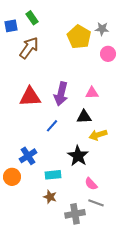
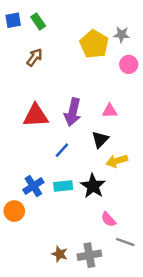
blue square: (11, 26) -> (13, 20), moved
brown arrow: (29, 48) -> (35, 57), size x0.7
black triangle: (84, 117) -> (100, 140), turned -42
cyan rectangle: (53, 175) -> (63, 186), moved
brown star: (50, 197) -> (60, 254), moved
gray line: (96, 203) -> (125, 242), moved

